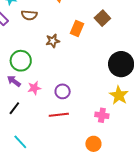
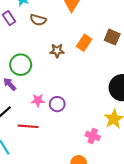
brown square: (102, 18) -> (112, 37), turned -35
pink star: (34, 88) -> (38, 100), moved
red line: (59, 115) -> (28, 126), moved

